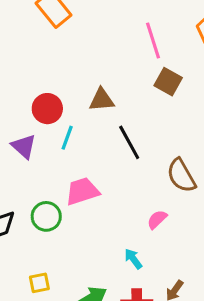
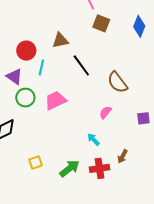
green circle: (46, 216) -> (25, 98), moved

